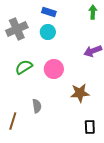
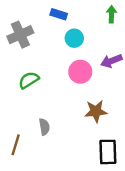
cyan circle: (48, 32) -> (74, 38), moved
pink circle: (54, 69) -> (80, 72), moved
black rectangle: (90, 127) -> (108, 152), size x1.5

